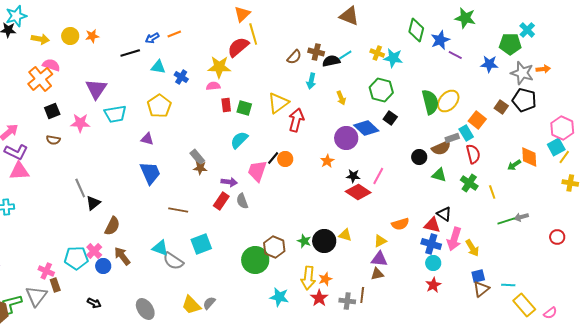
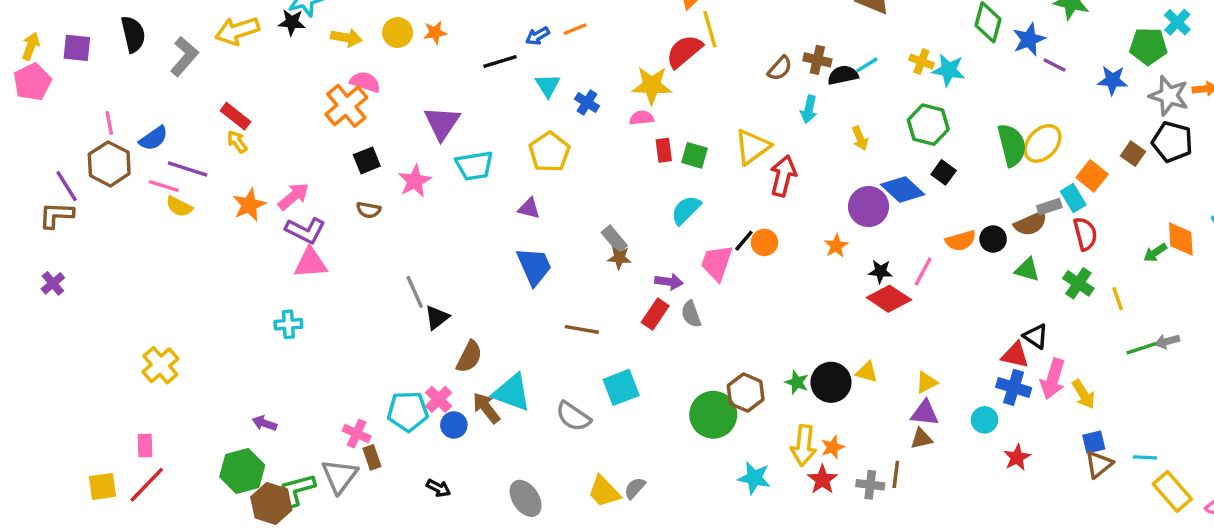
cyan triangle: (158, 67) -> (548, 85), turned 49
pink star: (80, 123) -> (415, 181), turned -30
orange semicircle: (400, 224) -> (961, 241), moved
cyan triangle: (160, 248) -> (512, 393), moved, size x1.4
cyan circle: (433, 263) -> (985, 420), moved

